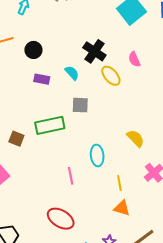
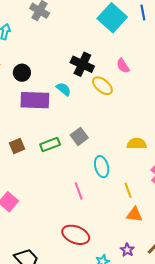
purple rectangle: (42, 79) -> (35, 100), size x1.8
gray square: (80, 105) -> (79, 136), moved, turned -30
green rectangle: (50, 125) -> (50, 144), size x0.7
yellow semicircle: (136, 138) -> (137, 144), turned -36
brown square: (16, 139) -> (17, 146), moved, turned -35

